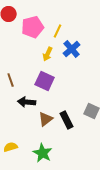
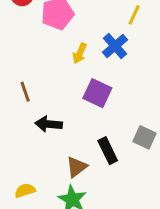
yellow line: (58, 31) -> (134, 15), moved
purple square: (45, 81) -> (97, 93), moved
brown triangle: (46, 119) -> (77, 167), moved

